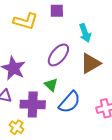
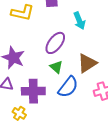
brown triangle: (90, 63) -> (87, 63), moved
green triangle: (51, 85) -> (56, 67), moved

